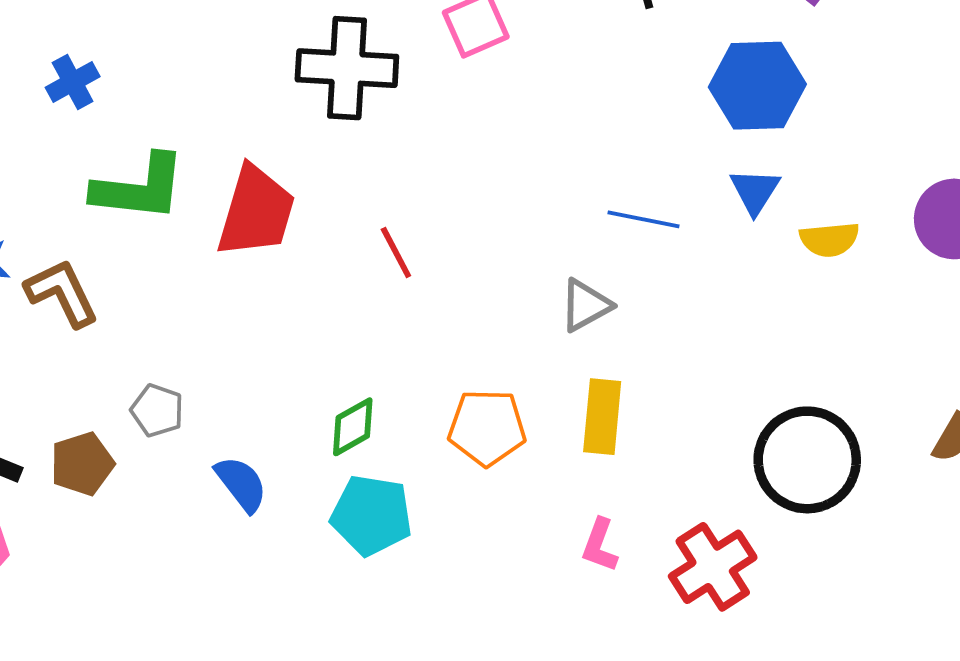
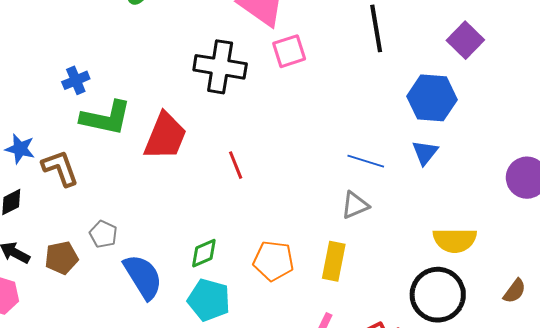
blue cross: (73, 82) -> (76, 80), moved
yellow semicircle: (829, 239) -> (455, 240), moved, size x1.4
gray triangle: (586, 305) -> (355, 205), moved
blue semicircle: (241, 484) -> (143, 277), size x1.5

